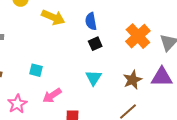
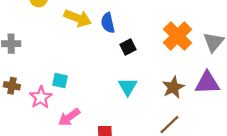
blue semicircle: (91, 21) -> (108, 23), moved
pink arrow: (52, 95) -> (69, 117), moved
pink star: (17, 104) -> (41, 97), moved

